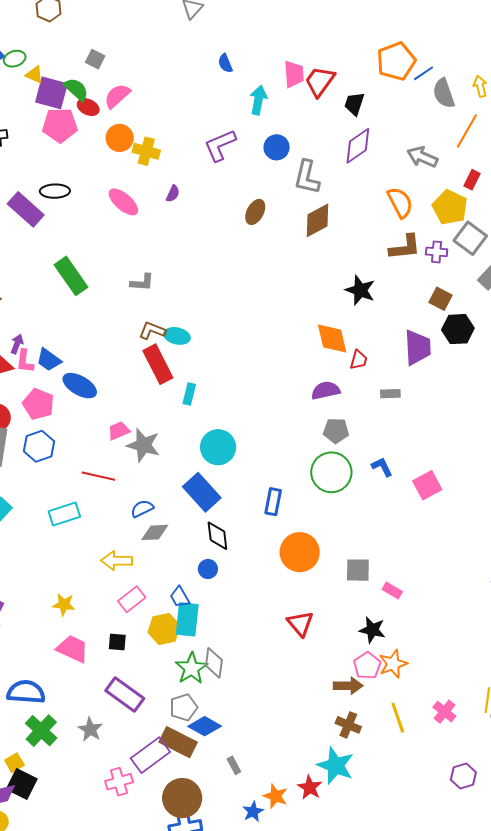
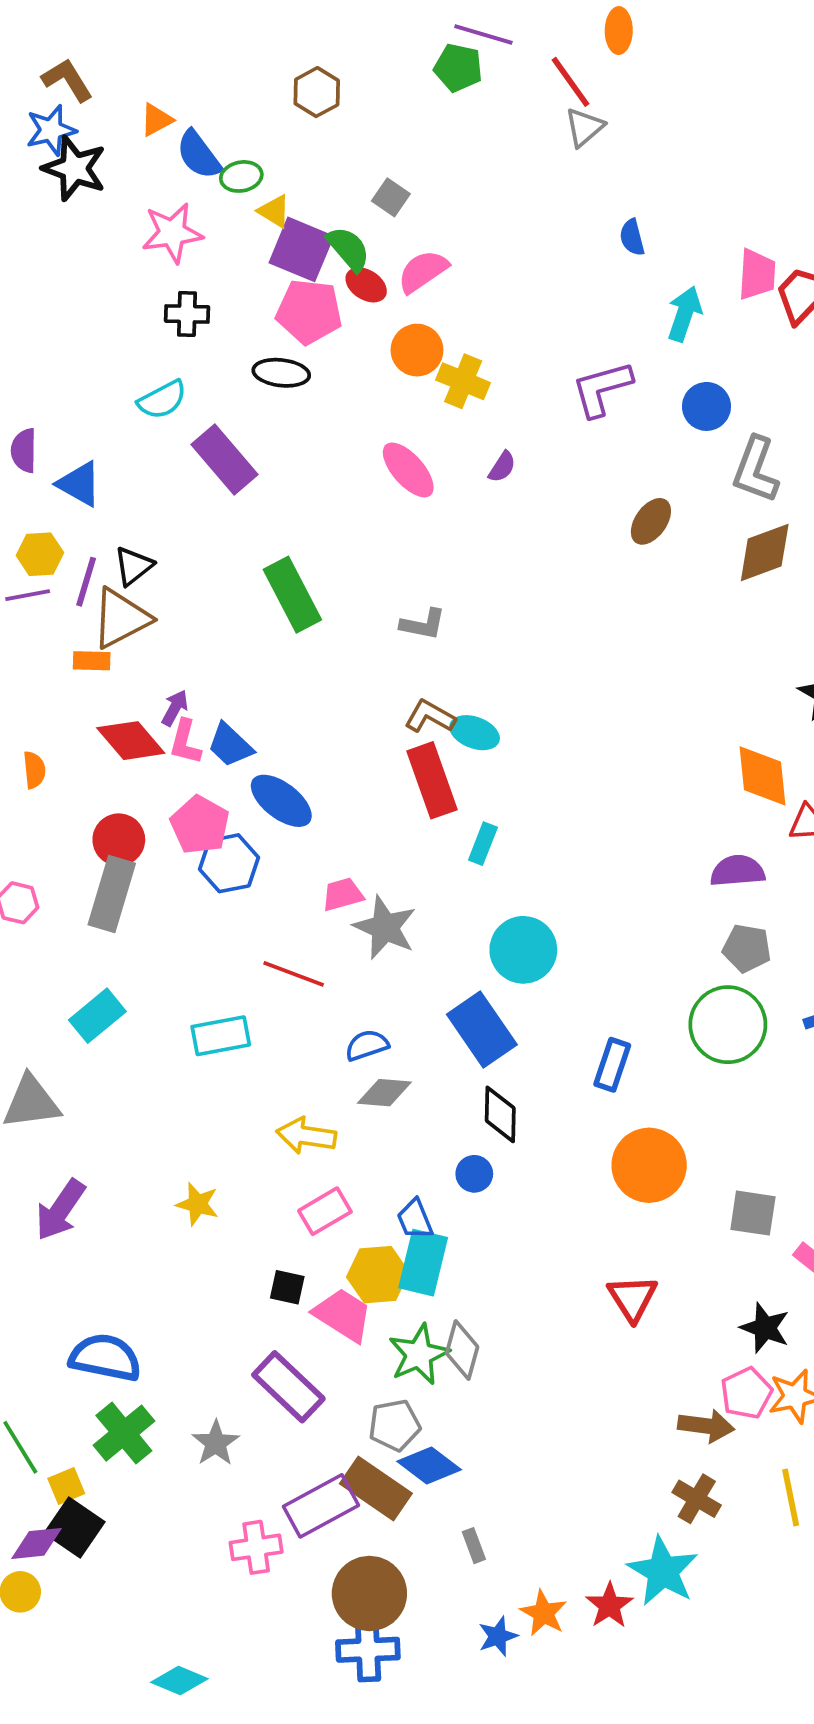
black ellipse: (55, 191) -> (281, 373), moved
blue hexagon: (39, 446) -> (229, 863), moved
pink trapezoid: (73, 649) -> (343, 1315), moved

